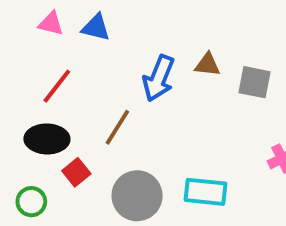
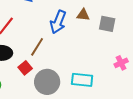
red square: (76, 172) -> (25, 68), moved

